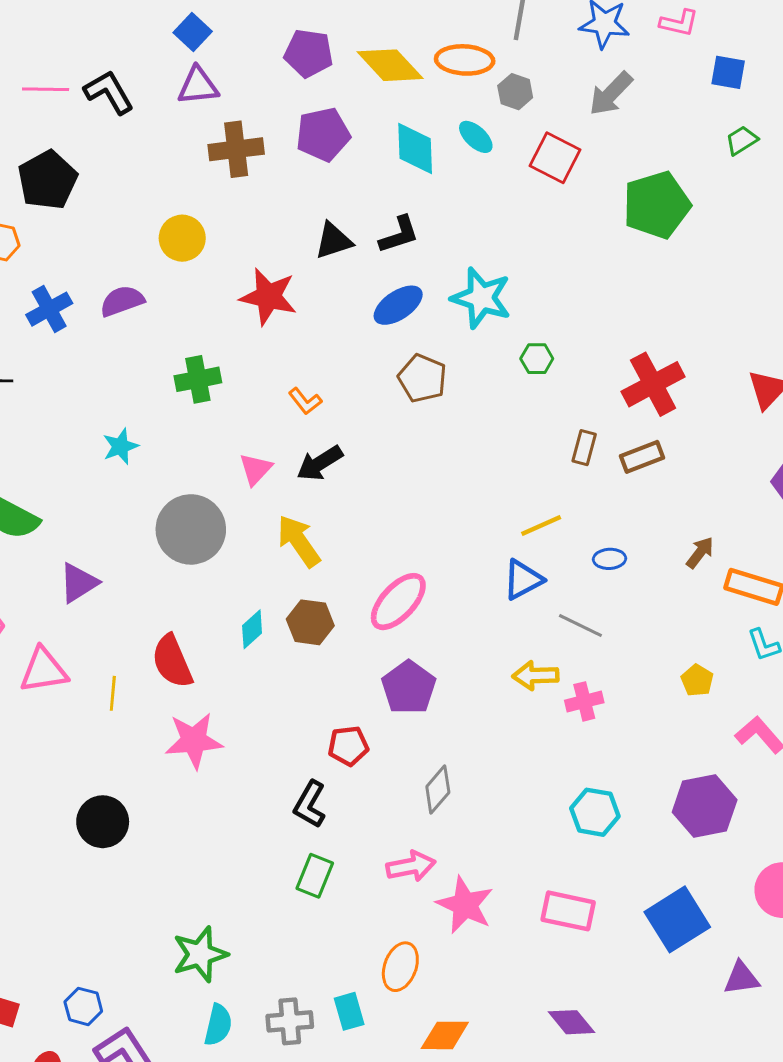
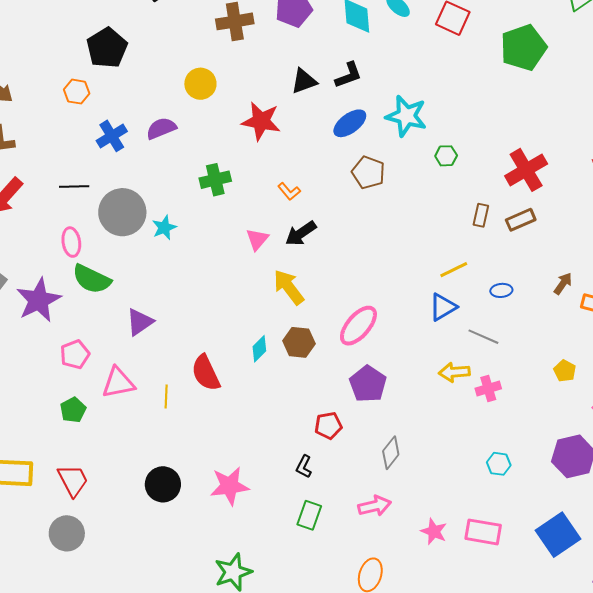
gray circle: (191, 529) -> (122, 212), moved
pink star: (194, 741) -> (230, 486), moved
black L-shape: (310, 804) -> (304, 467), size x0.7
cyan hexagon: (595, 812) -> (499, 464), size x0.7
pink star: (465, 905) -> (434, 531), moved, size x0.7

